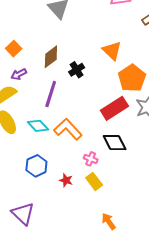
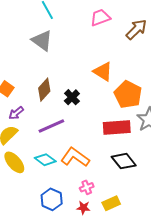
purple line: (51, 94) -> (51, 126), turned 60
red rectangle: (114, 108) -> (117, 127), turned 40
pink cross: (91, 159) -> (87, 187), moved, turned -32
yellow rectangle: (94, 181) -> (111, 203), turned -66

